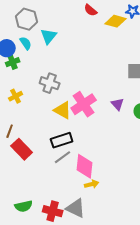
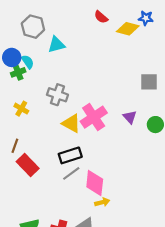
cyan triangle: (49, 36) -> (56, 45), turned 36
cyan semicircle: (26, 43) -> (28, 62), moved
yellow cross: (16, 96) -> (21, 109), turned -32

